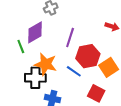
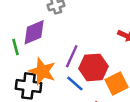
purple line: (70, 37) -> (72, 56), moved

